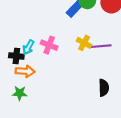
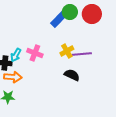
yellow cross: (84, 43) -> (67, 51), turned 32
black semicircle: (104, 88) -> (72, 75), moved, turned -63

